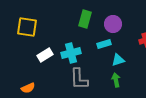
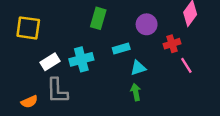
purple circle: (113, 24) -> (147, 24), moved
gray L-shape: (79, 79) -> (57, 91), moved

